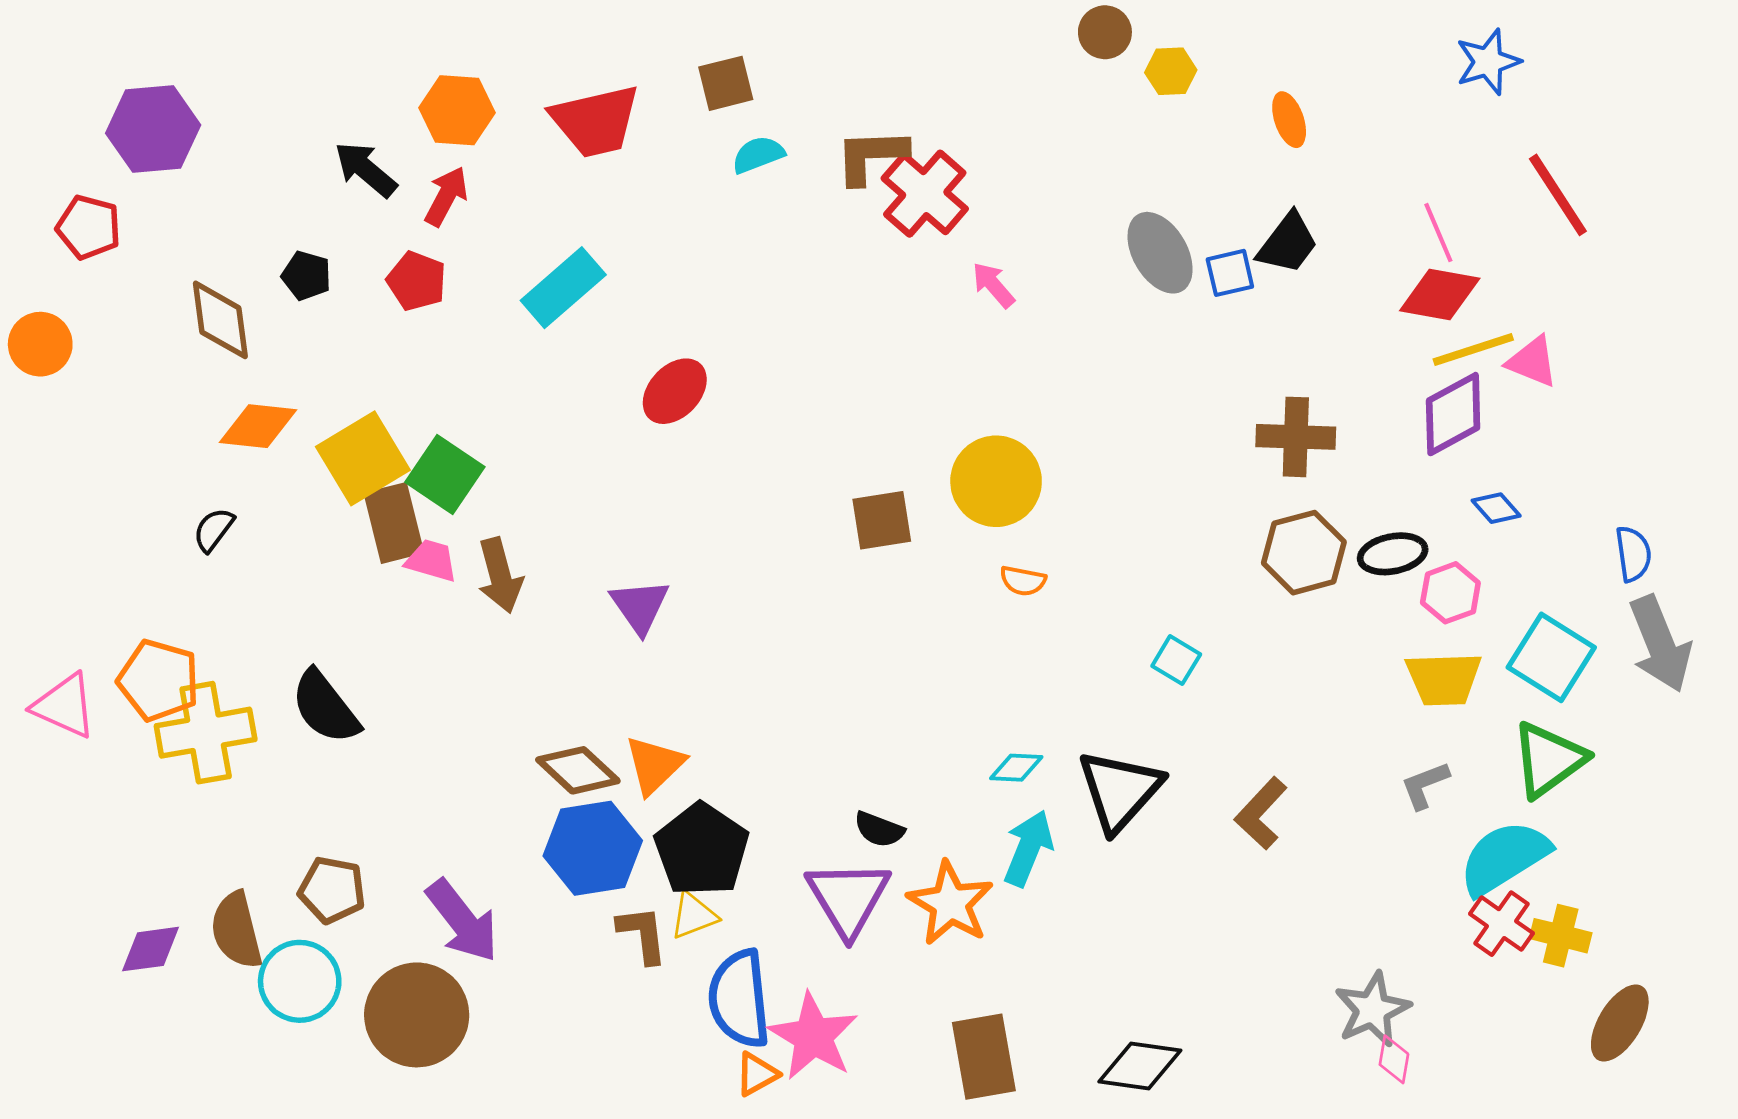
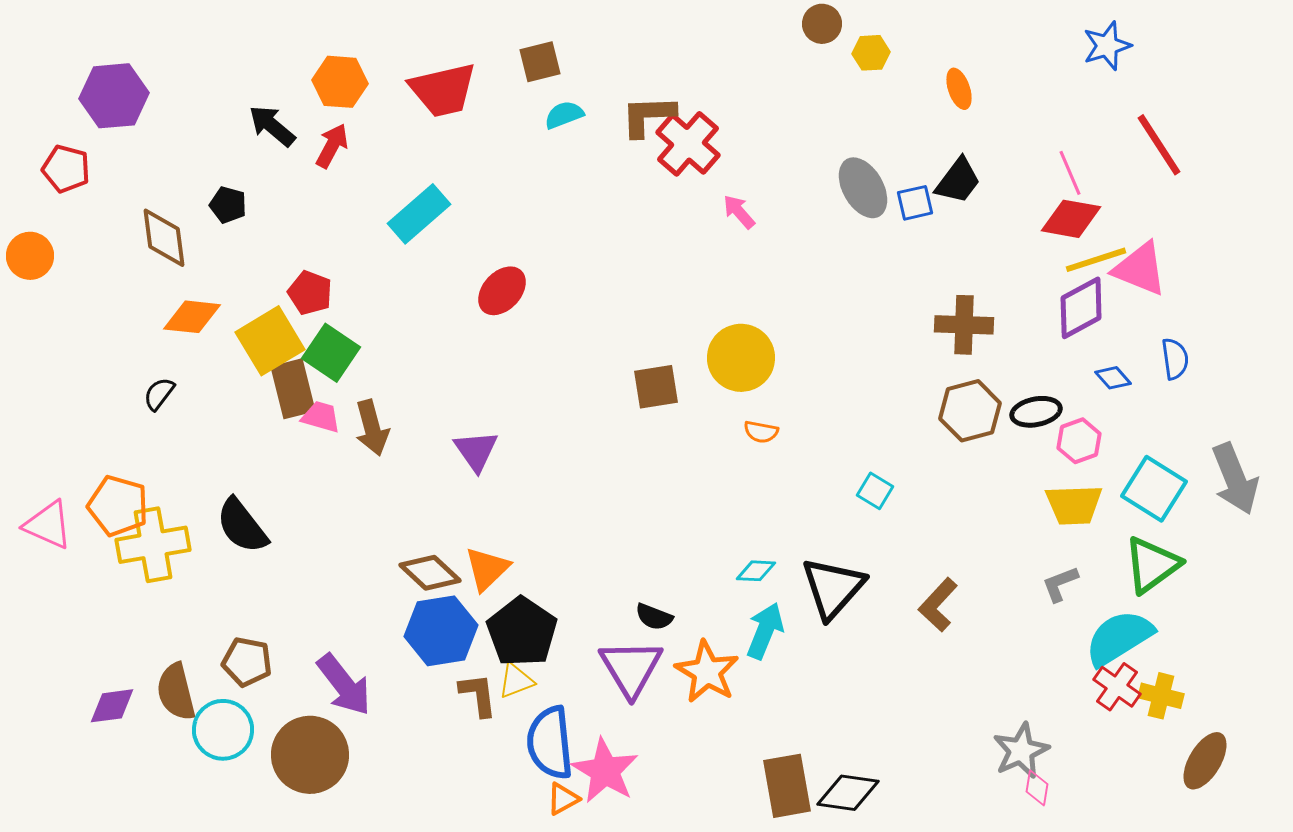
red pentagon: (417, 281) -> (310, 293), moved
pink triangle: (1532, 362) -> (1140, 269), size x1.4
blue semicircle: (1633, 554) -> (1175, 359), moved
brown rectangle: (984, 1057) -> (787, 786), moved

